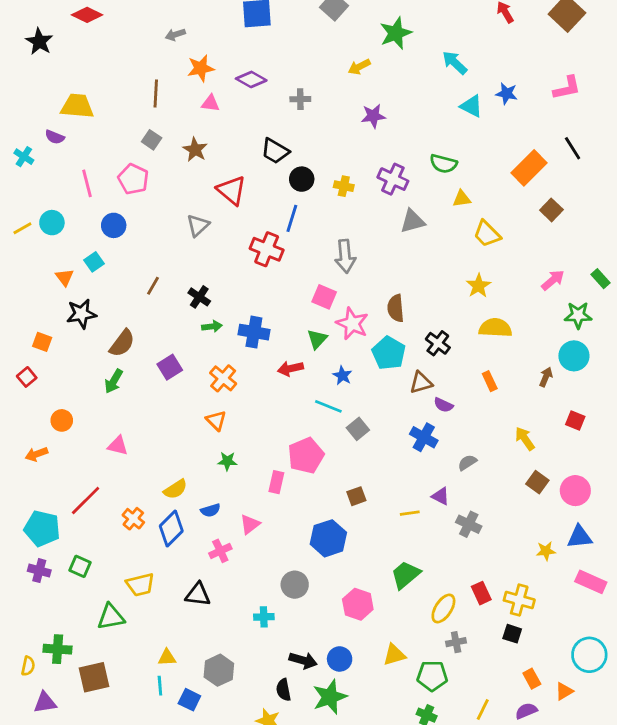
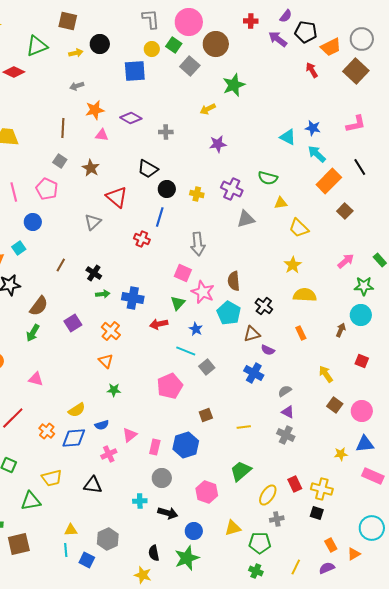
cyan arrow: (455, 63) -> (317, 154), moved
red cross: (267, 249) -> (142, 239), size x0.7
pink rectangle: (276, 482) -> (155, 447), moved
purple triangle: (441, 496) -> (288, 412), moved
blue diamond: (171, 528) -> (74, 438), turned 40
black arrow: (303, 660) -> (168, 513), moved

